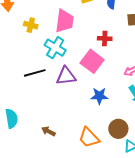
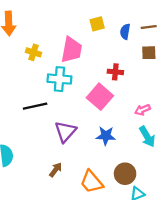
cyan cross: (55, 48) -> (59, 79), turned -30
purple triangle: (66, 76) -> (65, 132), moved, turned -45
brown arrow: (48, 131) -> (56, 170), moved, turned 96

